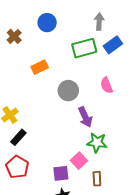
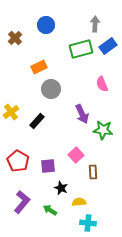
gray circle: (68, 91) -> (51, 89), moved
black rectangle: (18, 137) -> (37, 121), moved
green star: (97, 143) -> (103, 130), moved
purple square: (61, 173) -> (48, 166), moved

